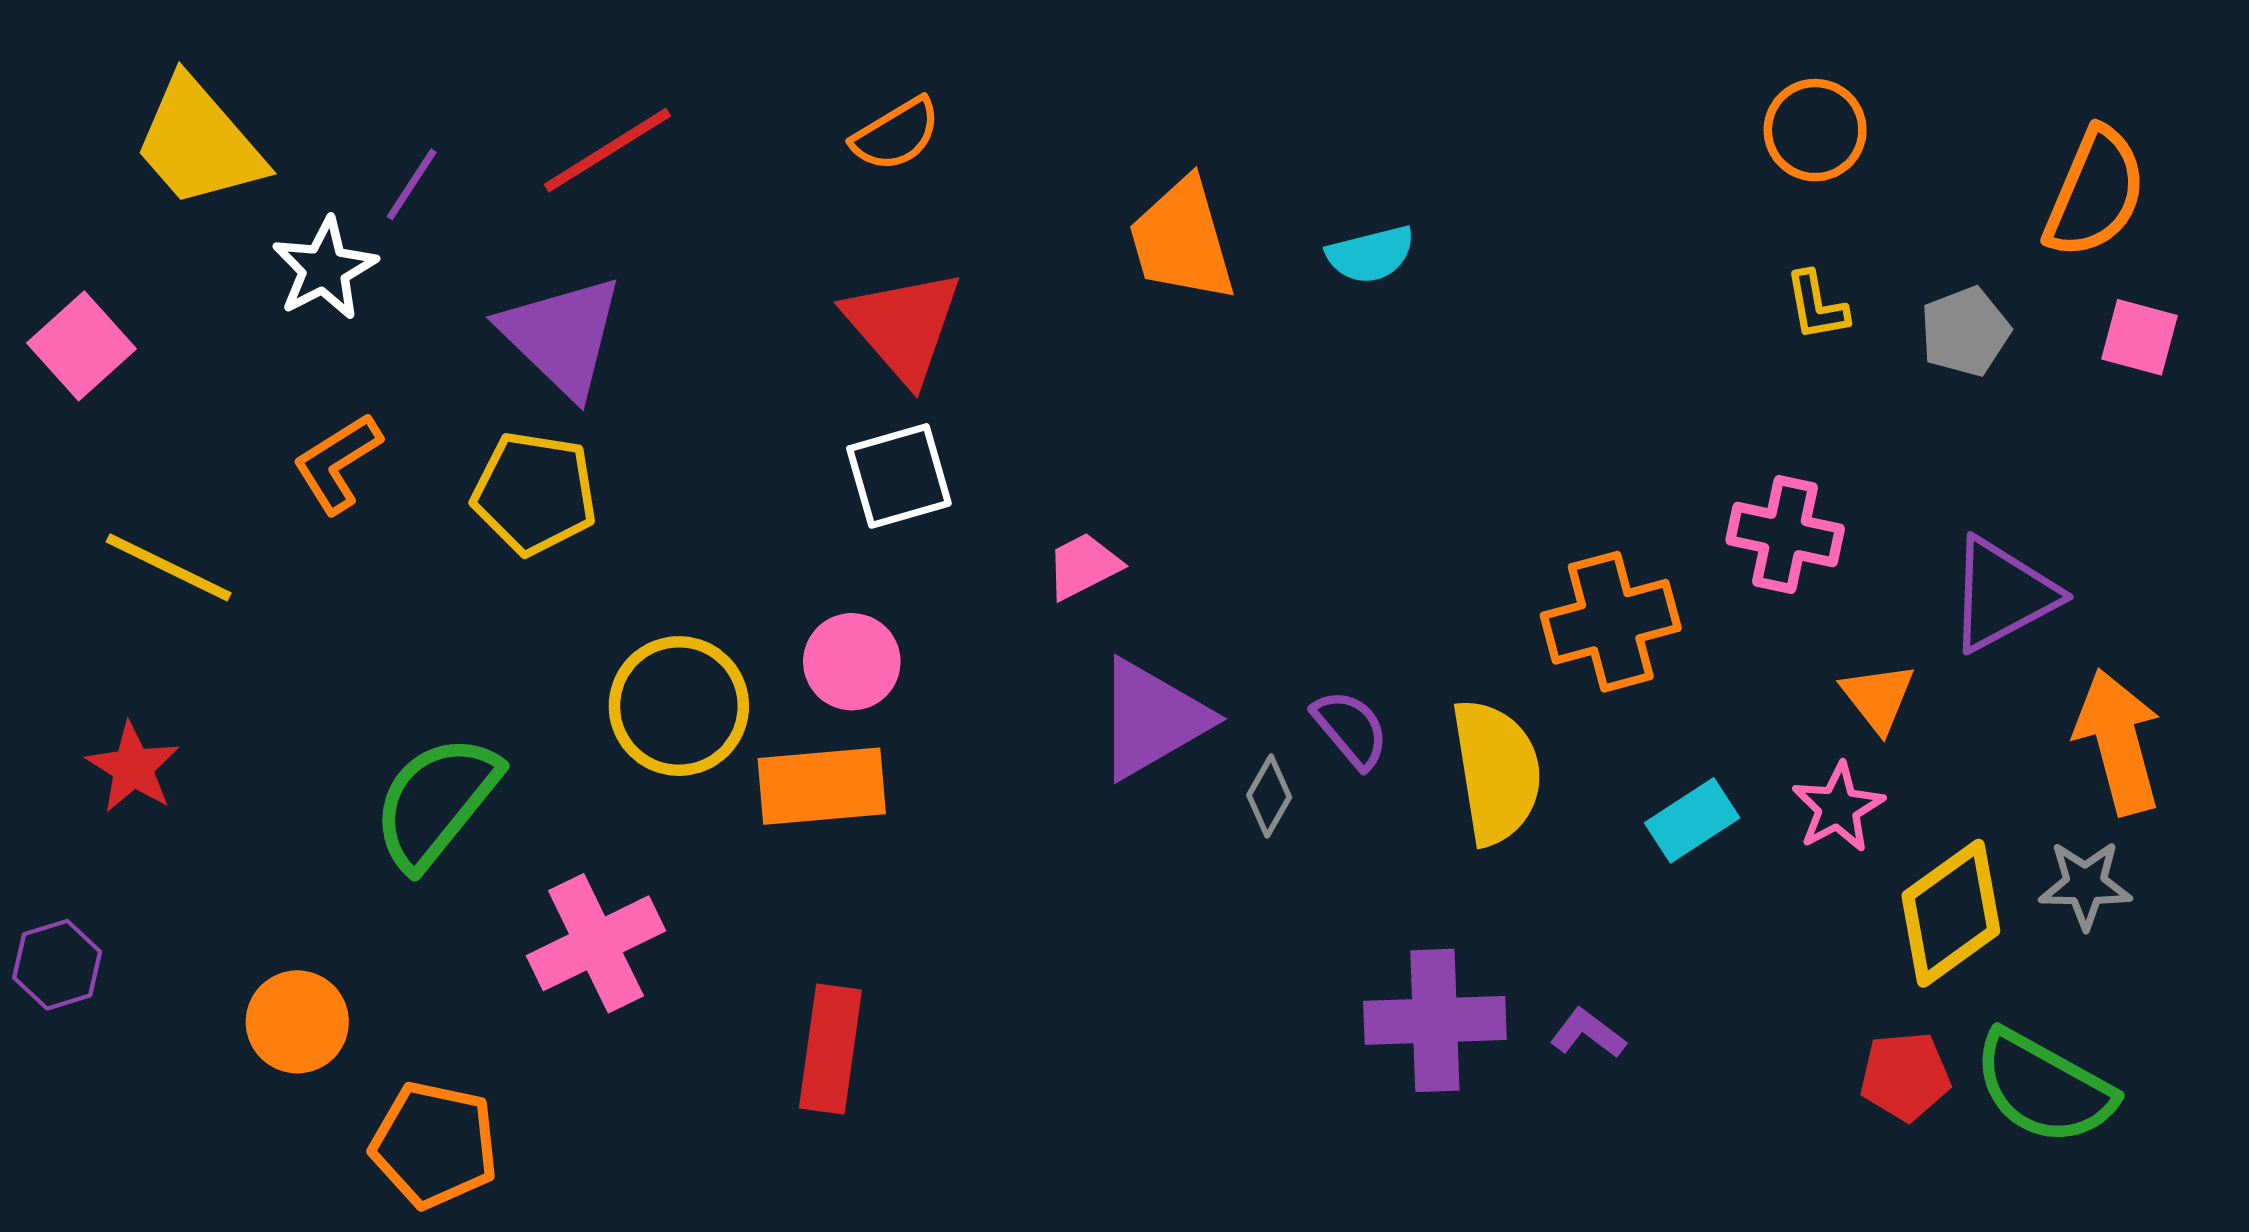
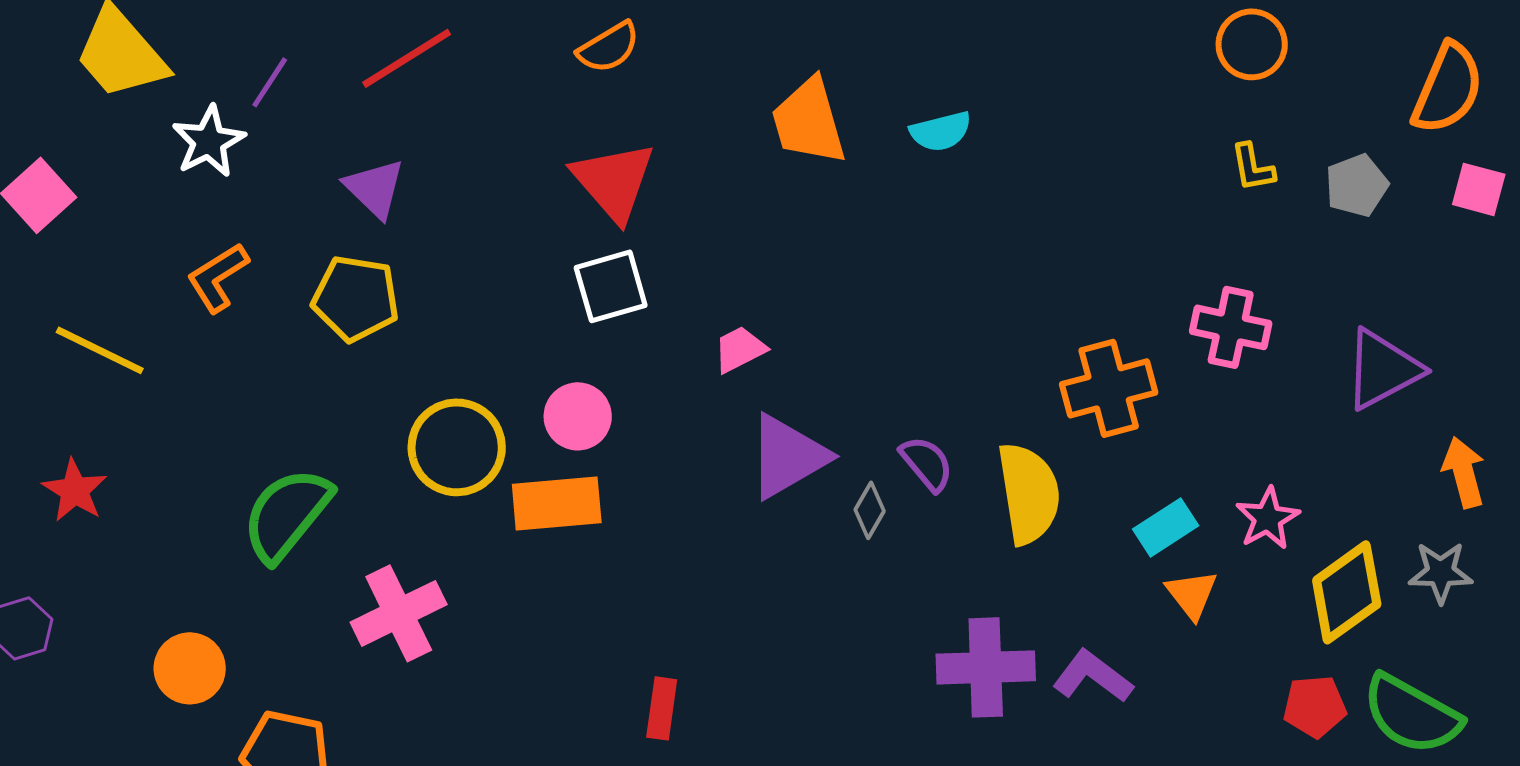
purple triangle: (562, 336) -> (375, 188), size x0.7
orange triangle: (1878, 697) -> (1192, 594), moved
orange arrow: (2118, 742) -> (1464, 472), size x0.7
purple L-shape: (1588, 1033) -> (1093, 676), size x1.5
red rectangle: (830, 1049) -> (662, 708), moved, size x0.7

